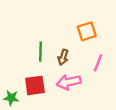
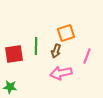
orange square: (87, 31) -> (66, 33), moved
red square: (35, 85) -> (14, 54), moved

